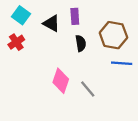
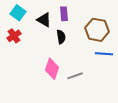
black semicircle: (81, 43) -> (61, 37), moved
gray line: (88, 89) -> (75, 76), turned -70

